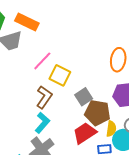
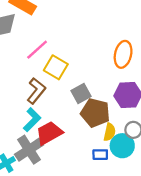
red trapezoid: (85, 133) -> (49, 133), moved

